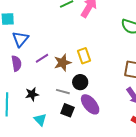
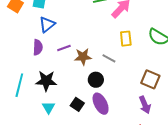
yellow rectangle: (84, 56) -> (126, 39), moved
gray line: (63, 92) -> (109, 58), moved
black star: (32, 94) -> (46, 81), size x1.5

